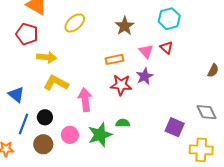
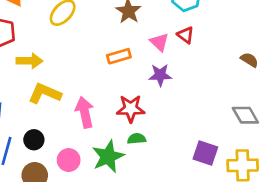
brown semicircle: (213, 70) -> (249, 60), turned -80
purple star: (145, 76) -> (160, 75), turned 30
red star: (121, 85) -> (131, 109), moved
purple square: (175, 127) -> (205, 153), moved

